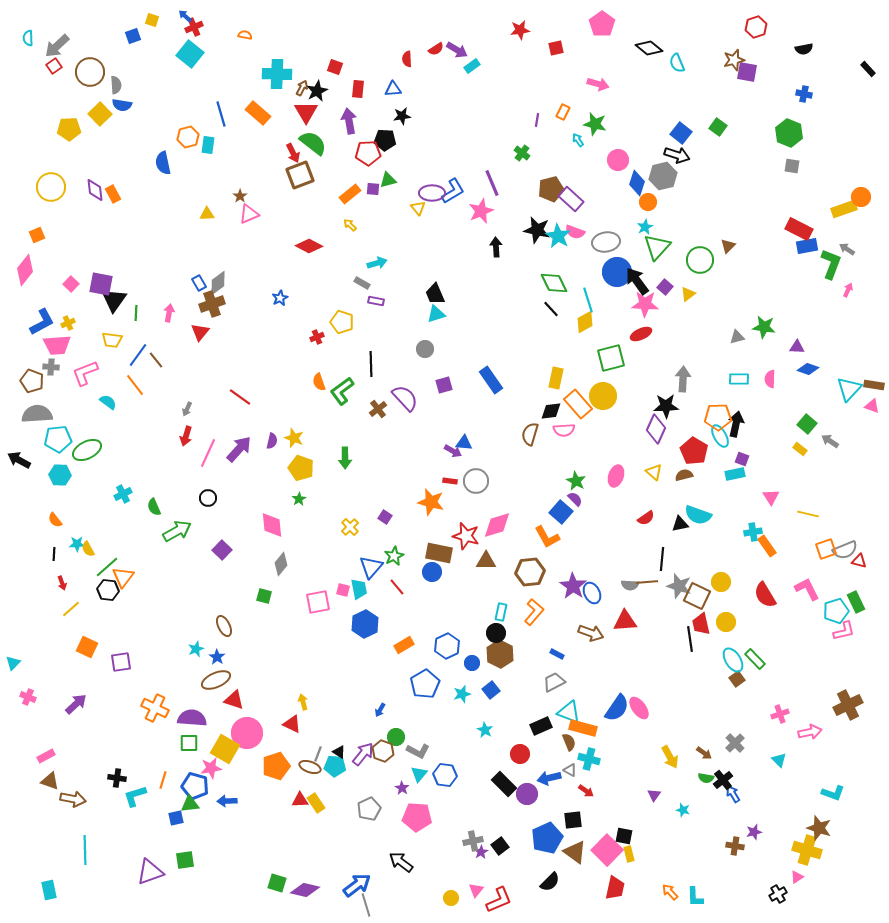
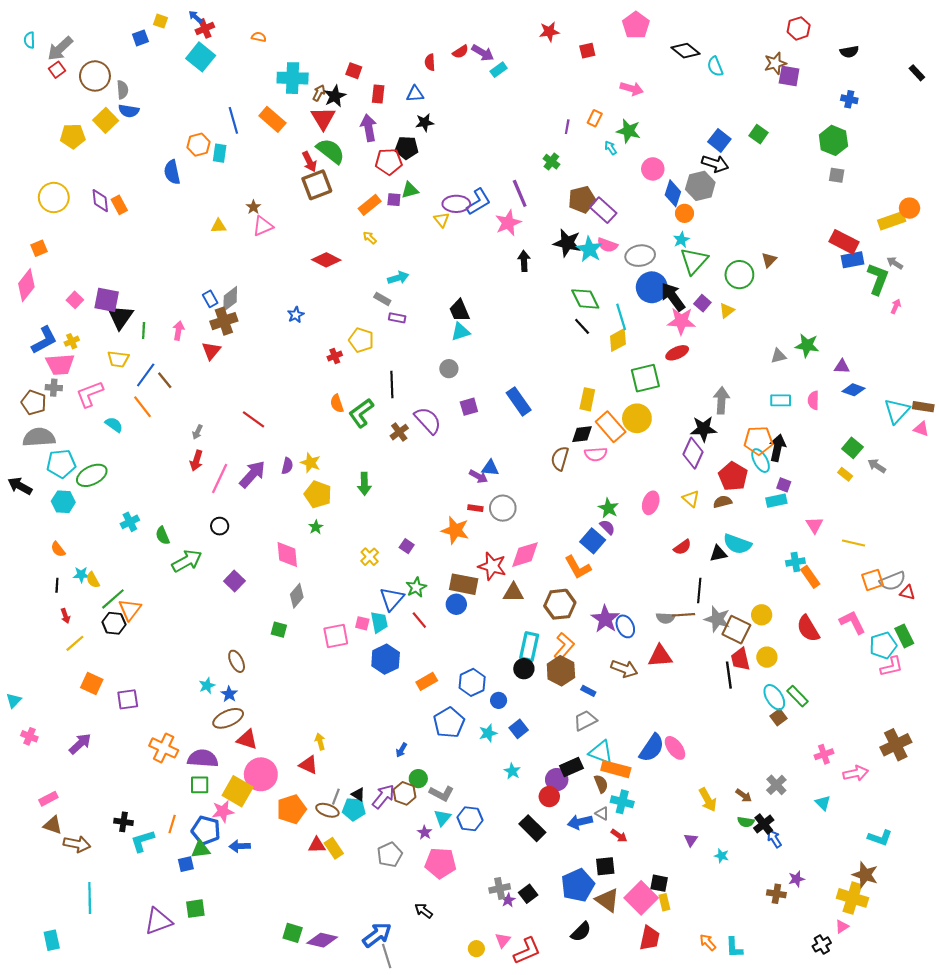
cyan rectangle: (501, 612) -> (529, 647), size x1.5
brown hexagon: (500, 654) -> (561, 671), moved
purple circle: (527, 794) -> (557, 780), moved
black arrow: (401, 862) -> (424, 911), size x0.7

